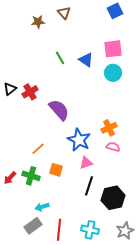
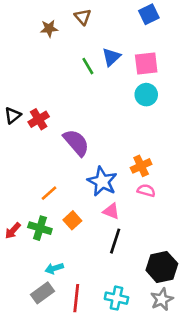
green line: (60, 58) -> (88, 66), moved
blue triangle: (86, 60) -> (111, 57), moved, turned 42
pink triangle: (86, 163) -> (111, 211), turned 40
orange square: (56, 170) -> (72, 220), turned 32
black hexagon: (113, 198) -> (162, 267), moved

